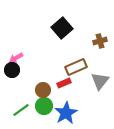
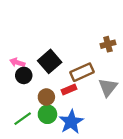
black square: (62, 28) -> (50, 61), moved
pink arrow: (16, 58) -> (17, 62), turned 48
black circle: (12, 70) -> (24, 75), moved

